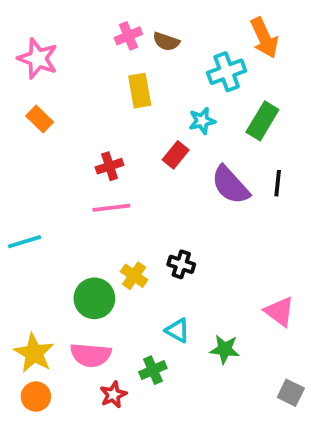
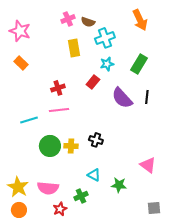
cyan cross: (227, 72) -> (105, 38), moved
cyan line: (25, 242) -> (29, 120), moved
yellow cross: (134, 276) -> (71, 146), turned -32
green circle: (94, 298) -> (50, 146), moved
gray square: (291, 393) -> (154, 208), turned -32

